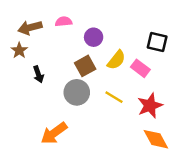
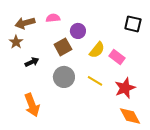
black square: (157, 42) -> (133, 24), moved
brown square: (85, 66) -> (63, 47), moved
black arrow: (38, 74) -> (32, 62), turned -96
orange arrow: (54, 133) -> (32, 105), moved, turned -75

